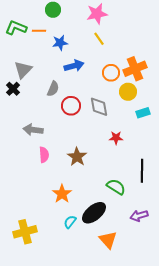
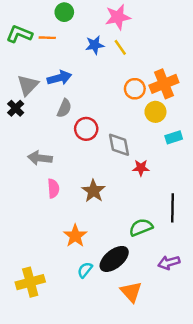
blue star: (60, 43) -> (95, 45), moved
blue arrow: (74, 66) -> (59, 78), moved
gray diamond: (99, 107) -> (119, 145), moved
green semicircle: (116, 187) -> (141, 227), turned -54

